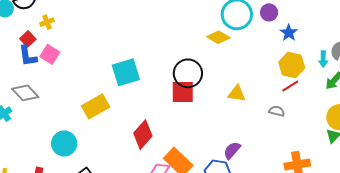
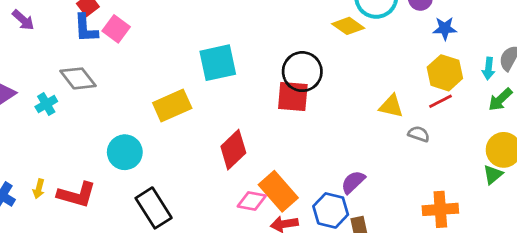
blue star: (289, 33) -> (445, 28), turned 30
yellow triangle: (237, 94) -> (391, 106), moved

